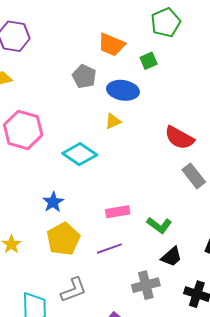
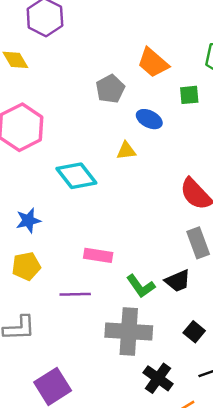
blue ellipse: (123, 90) -> (149, 119), size x0.7
yellow pentagon: (63, 239) -> (26, 266), size x0.7
black trapezoid: (172, 257) -> (178, 281), moved
gray cross: (146, 285) -> (129, 332), moved, size x1.4

